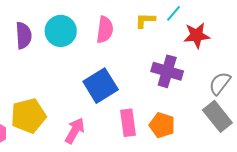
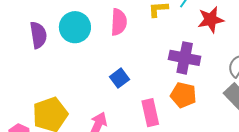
blue square: (101, 86) -> (120, 78), size x0.6
orange pentagon: (162, 125) -> (183, 95), moved

